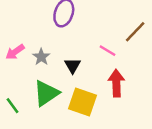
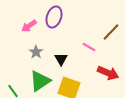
pink arrow: (15, 52) -> (29, 26), moved
red arrow: (116, 83) -> (108, 73), moved, turned 115

